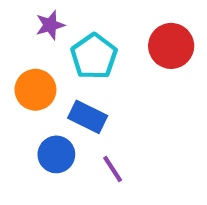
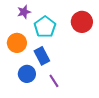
blue rectangle: (88, 117) -> (42, 56), turned 36

